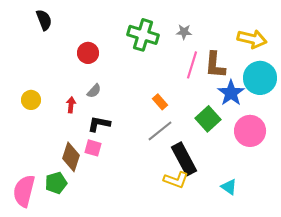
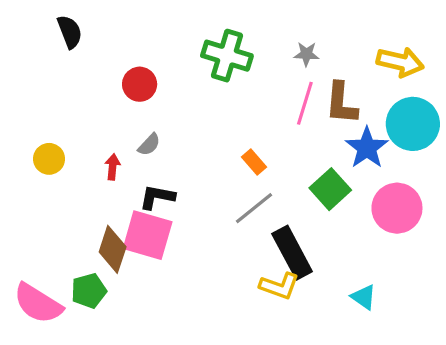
gray star: (184, 32) -> (306, 54), moved
pink square: (93, 148) -> (148, 235), size x1.8
pink semicircle: (24, 191) -> (38, 303), turned -72

